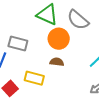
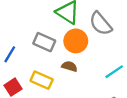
gray rectangle: (18, 44) -> (44, 42), moved

